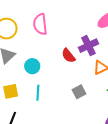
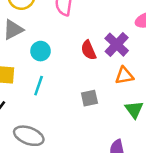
purple cross: (88, 46) -> (117, 45), turned -36

